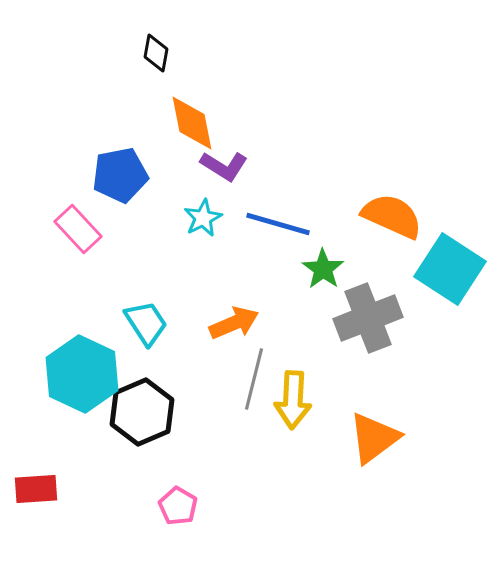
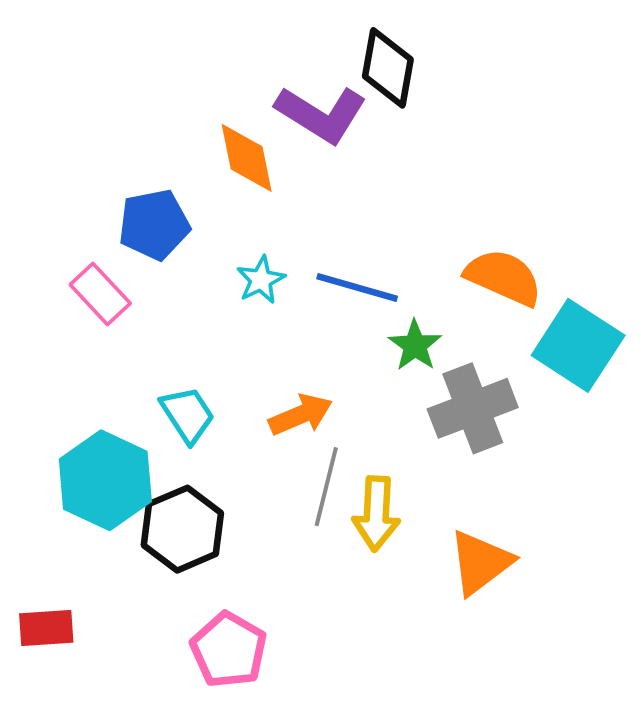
black diamond: (156, 53) -> (388, 68), moved, size x1.6
purple L-shape: (224, 166) -> (321, 114), moved, size x1.5
pink pentagon: (178, 506) -> (229, 650), size x1.5

